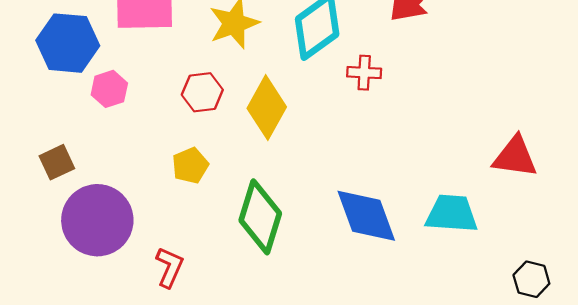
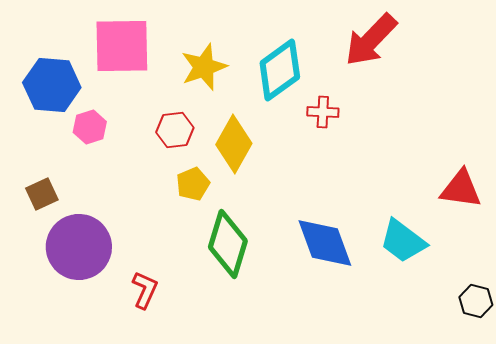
yellow pentagon: (190, 166) -> (193, 184), moved
cyan trapezoid: (452, 214) -> (403, 241), turned -147

